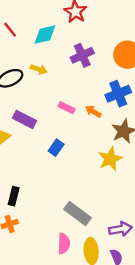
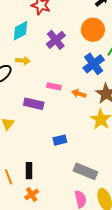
orange arrow: (93, 111) -> (79, 94), moved
purple rectangle: (25, 119) -> (34, 104), moved
blue rectangle: (56, 148) -> (60, 140), moved, turned 56

